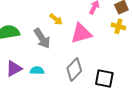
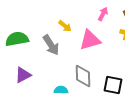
gray diamond: (74, 70) -> (83, 76), turned -45
cyan semicircle: (37, 71) -> (61, 90), moved

